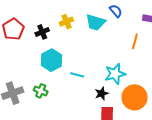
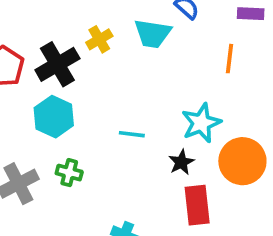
black cross: (42, 32) -> (57, 64), size x1.6
cyan hexagon: (51, 60) -> (54, 117), moved

